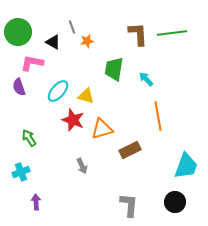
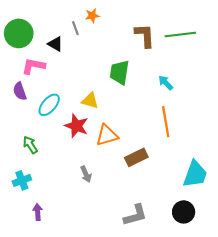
orange star: (87, 41) -> (92, 16), moved
cyan arrow: (146, 79) -> (166, 83), moved
cyan ellipse: (58, 91) -> (49, 105), moved
gray L-shape: (129, 205) -> (135, 215), turned 70

